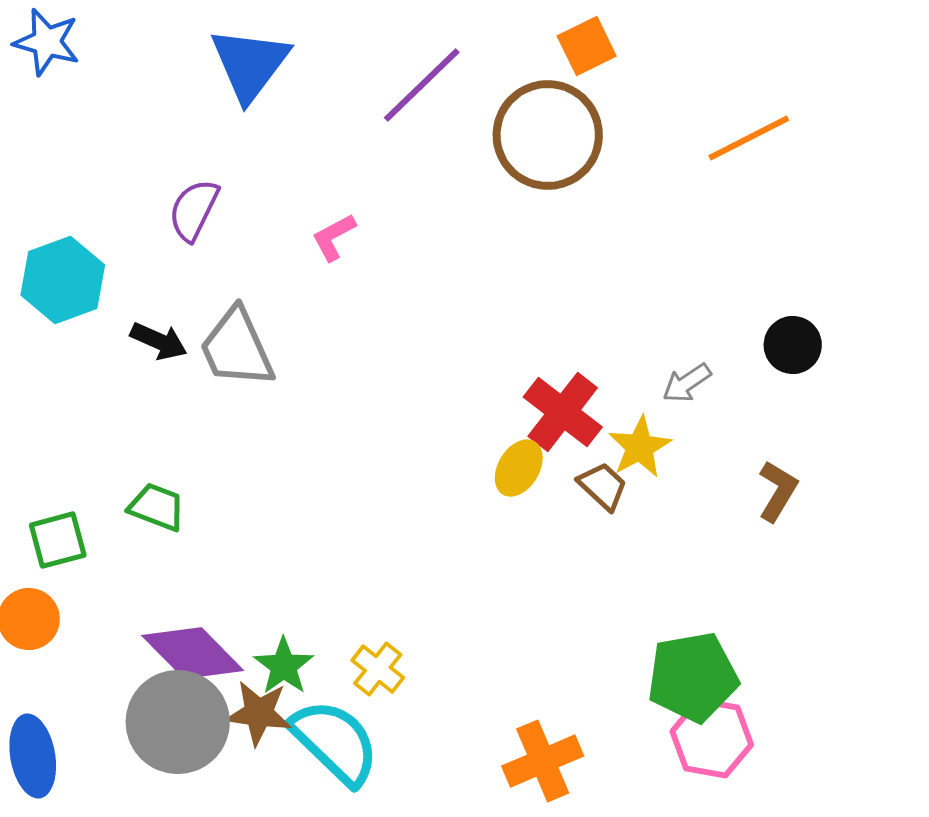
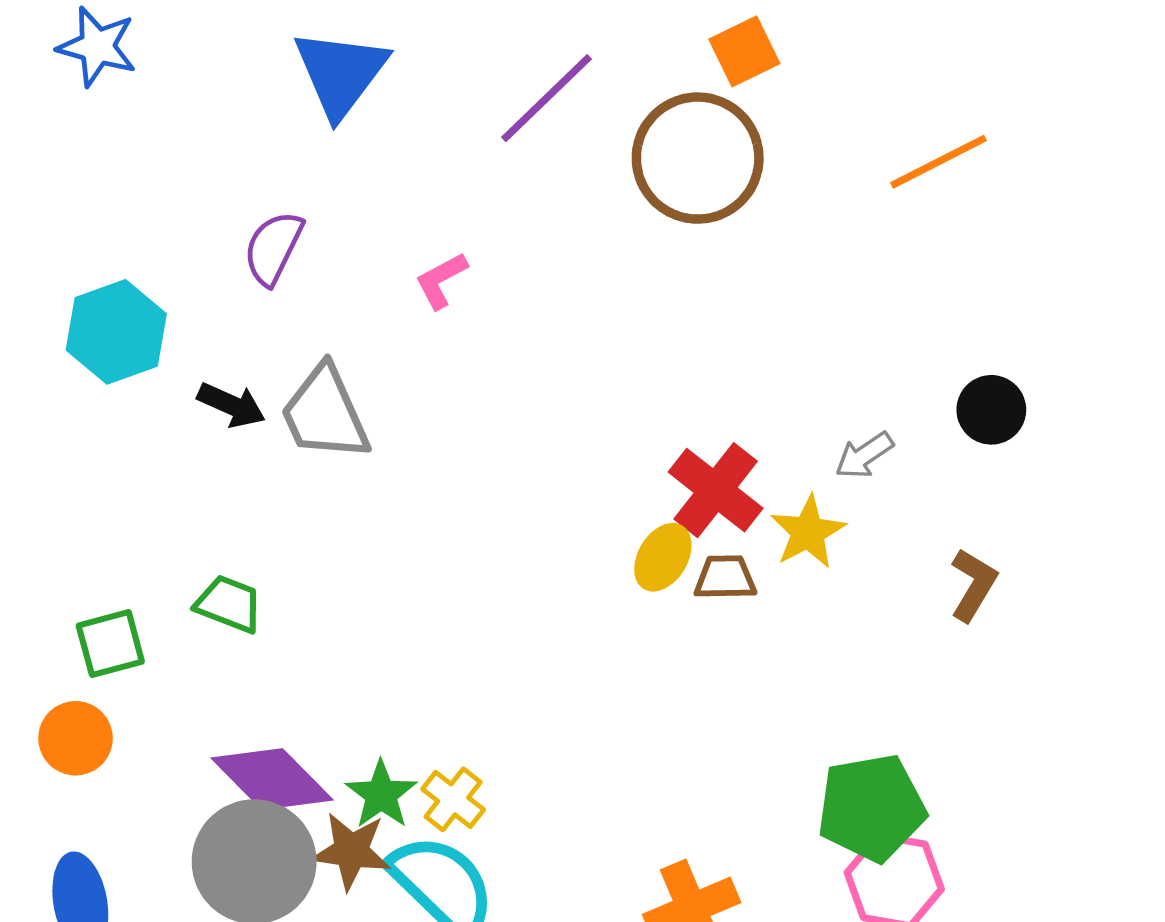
brown trapezoid: (603, 486) -> (725, 578), moved, turned -44
yellow cross: (378, 669) -> (453, 799), moved

